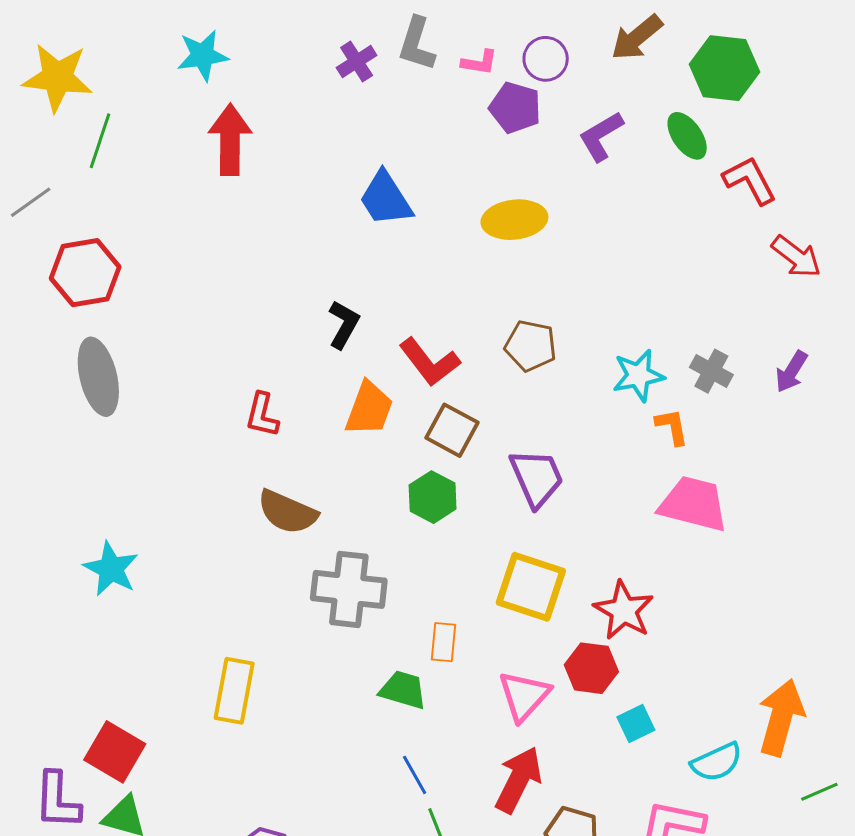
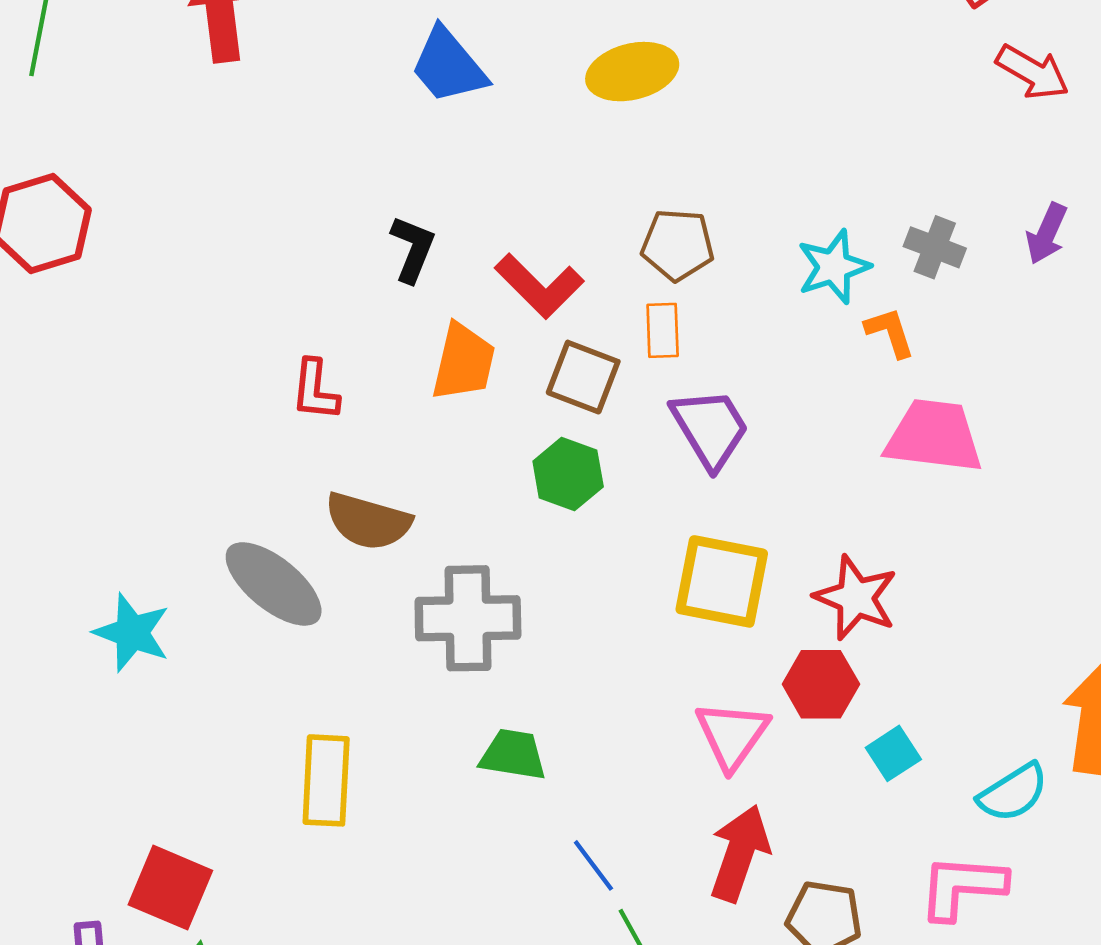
gray ellipse: (98, 377) -> (274, 584), moved, turned -30
orange rectangle: (443, 642) -> (663, 330), moved
green trapezoid: (403, 690) -> (513, 755), moved

